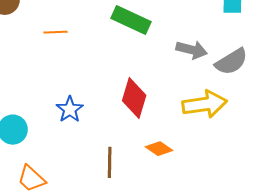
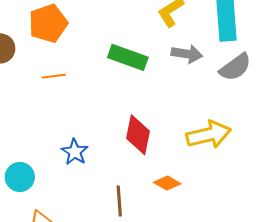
gray arrow: (192, 50) -> (187, 54), moved
gray semicircle: (231, 62) -> (235, 67), moved

